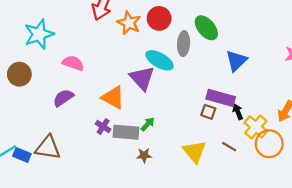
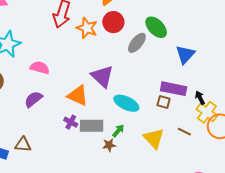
gray ellipse: (184, 44) -> (137, 43), turned 40
cyan ellipse: (160, 60) -> (126, 103), moved
black arrow: (238, 112) -> (200, 98), moved
green arrow: (148, 124) -> (118, 131), moved
brown triangle: (48, 148) -> (23, 145), size x0.7

